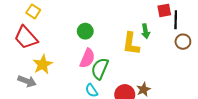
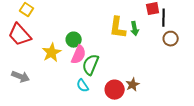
green circle: (85, 31) -> (74, 40), moved
yellow L-shape: (131, 44) -> (118, 28), moved
yellow star: (43, 64) -> (52, 53), moved

